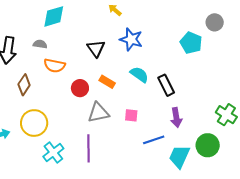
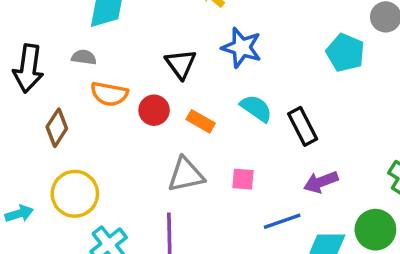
red circle: (80, 88) -> (154, 110), moved
purple arrow: (176, 117) -> (321, 182), turned 78

